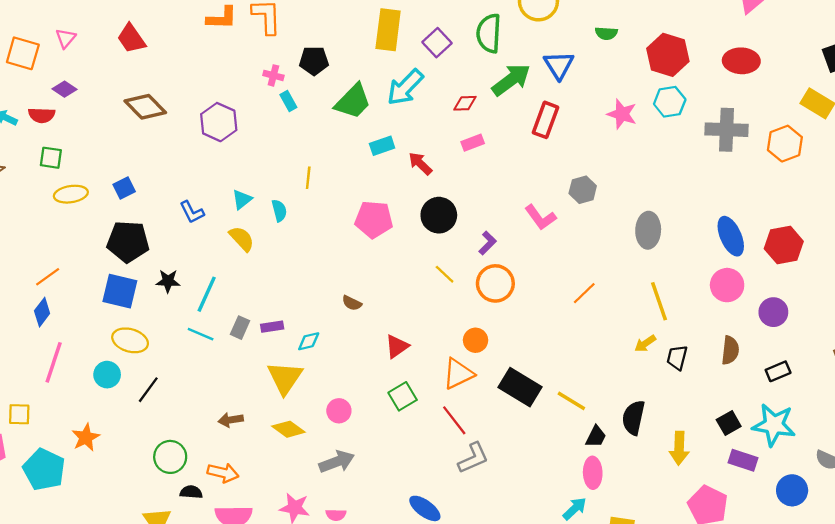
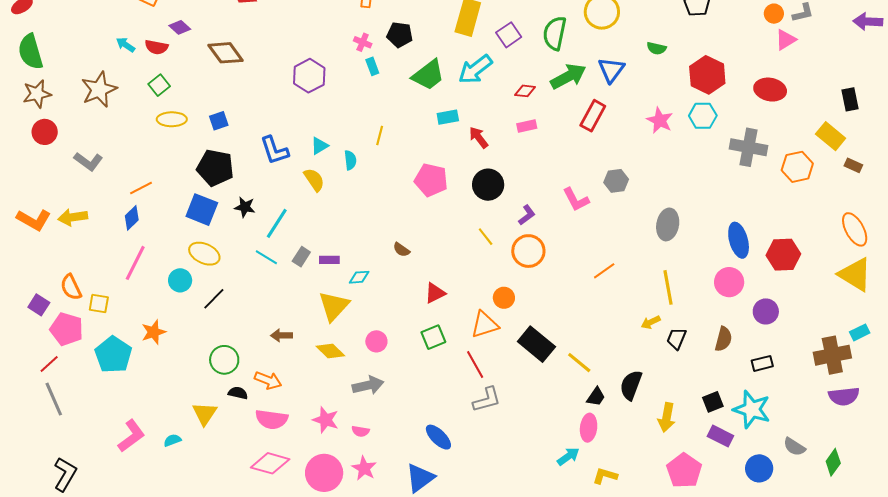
brown diamond: (145, 107) -> (225, 53), moved
green square: (51, 158) -> (159, 85), turned 35
blue L-shape: (192, 212) -> (274, 150), size x1.4

